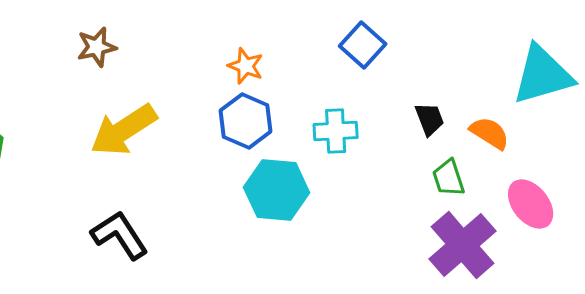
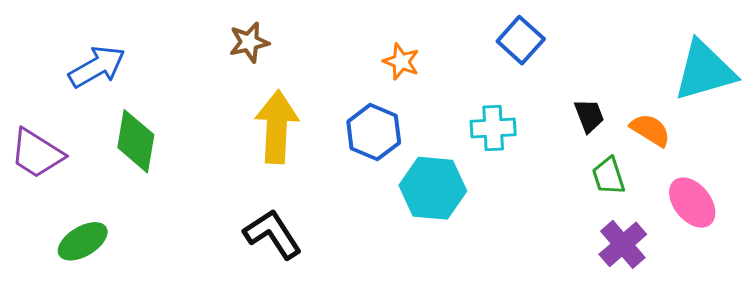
blue hexagon: (246, 121) -> (374, 132), moved
yellow arrow: (124, 130) -> (277, 127), turned 126
purple cross: (463, 245) -> (623, 244), size x0.7

